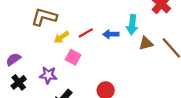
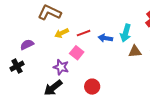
pink square: (73, 57) -> (77, 53), moved
purple semicircle: (13, 59) -> (27, 45), moved
purple star: (48, 75) -> (61, 67), moved

